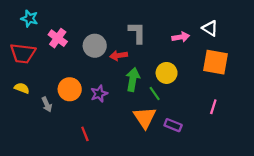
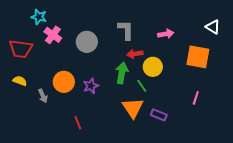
cyan star: (29, 19) -> (39, 17), moved
white triangle: (210, 28) -> (213, 27), moved
red arrow: (119, 56) -> (135, 54), moved

